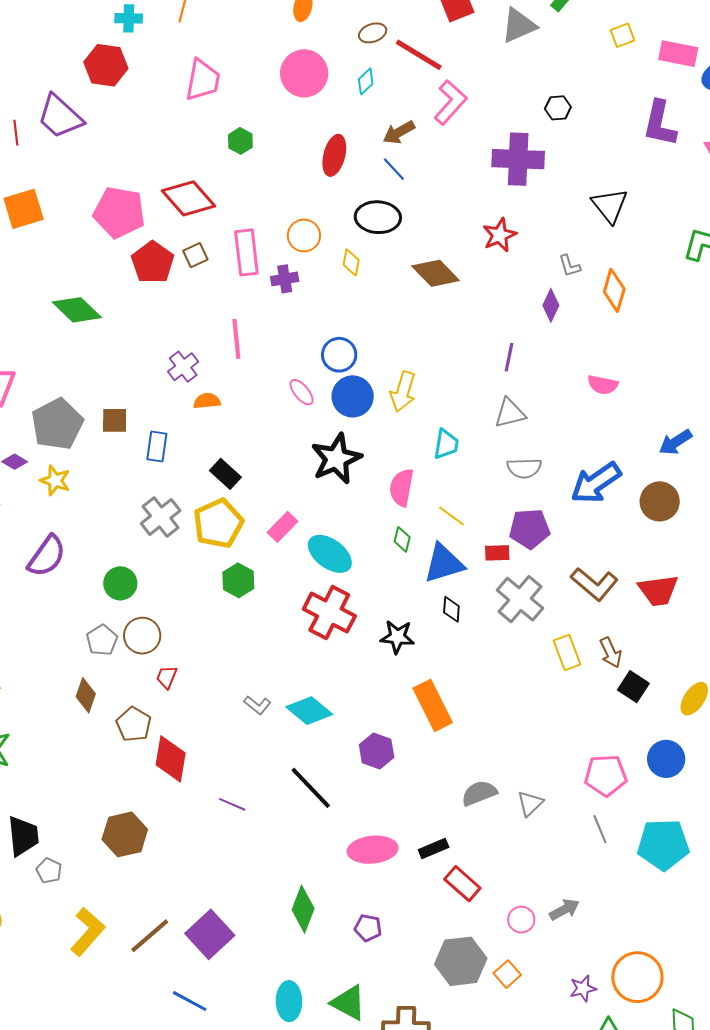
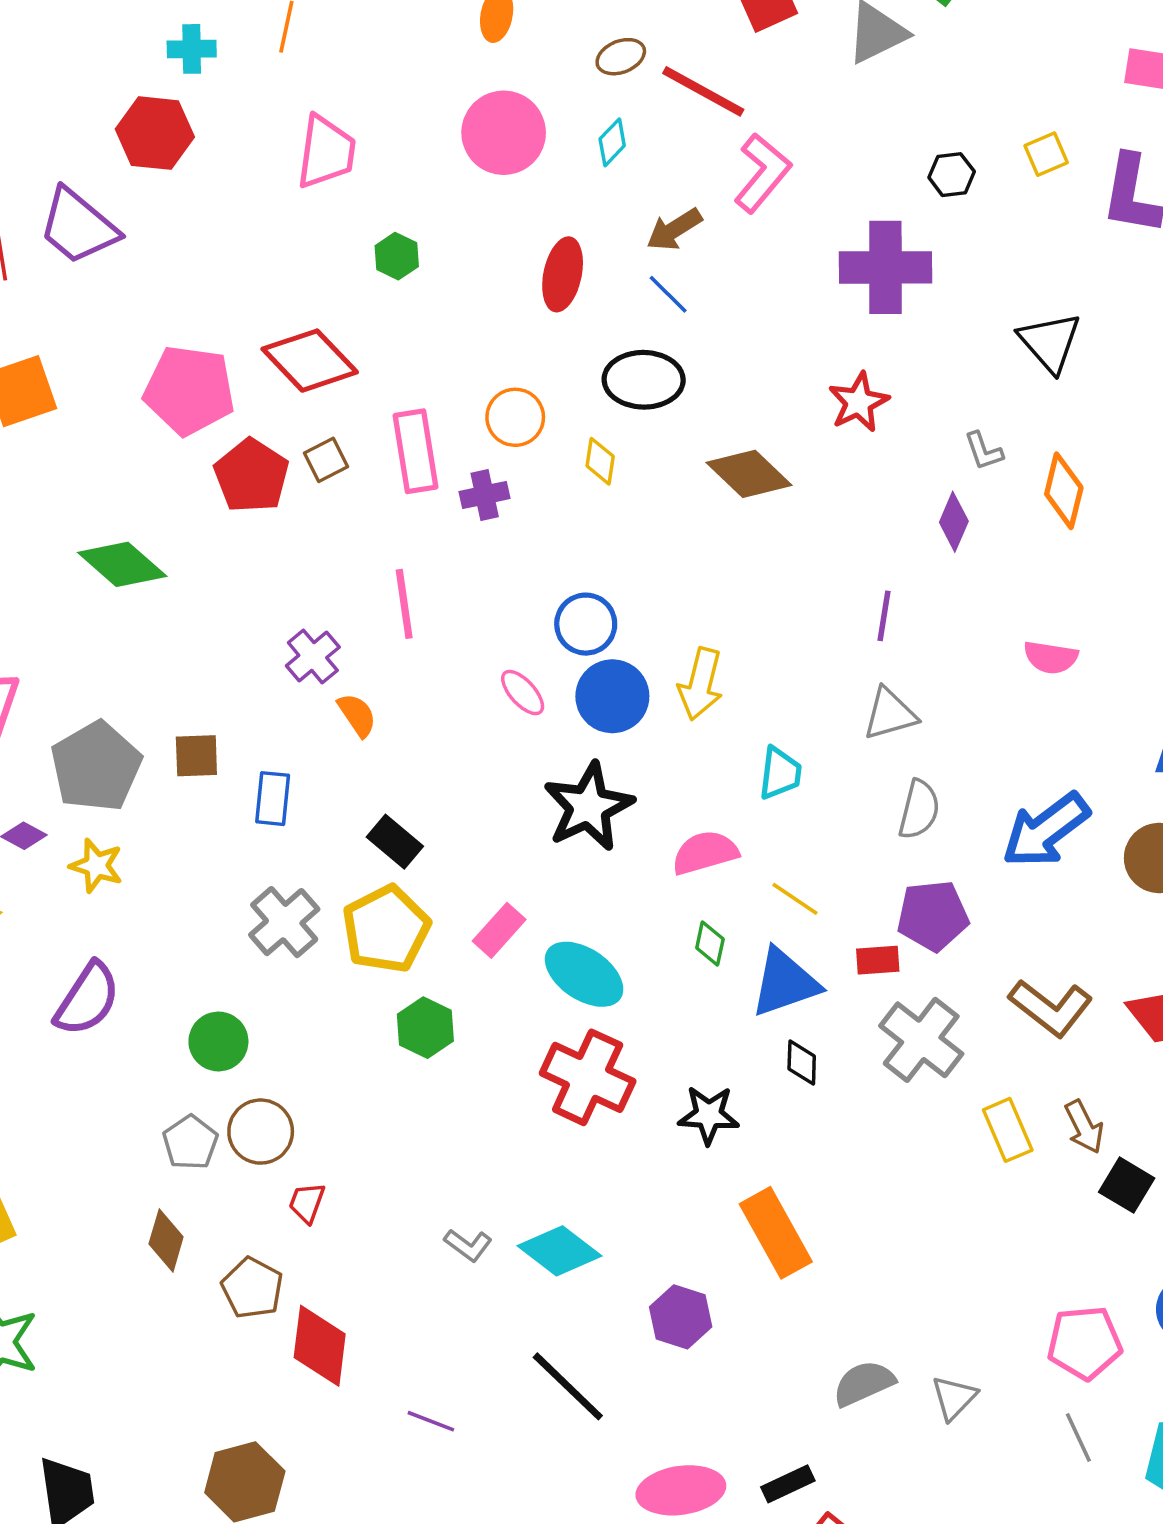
yellow square: (622, 35) -> (1046, 154), moved
orange semicircle: (207, 401) -> (357, 715), turned 64
gray semicircle: (524, 468) -> (919, 809), turned -72
pink semicircle: (401, 488) -> (705, 853), turned 66

